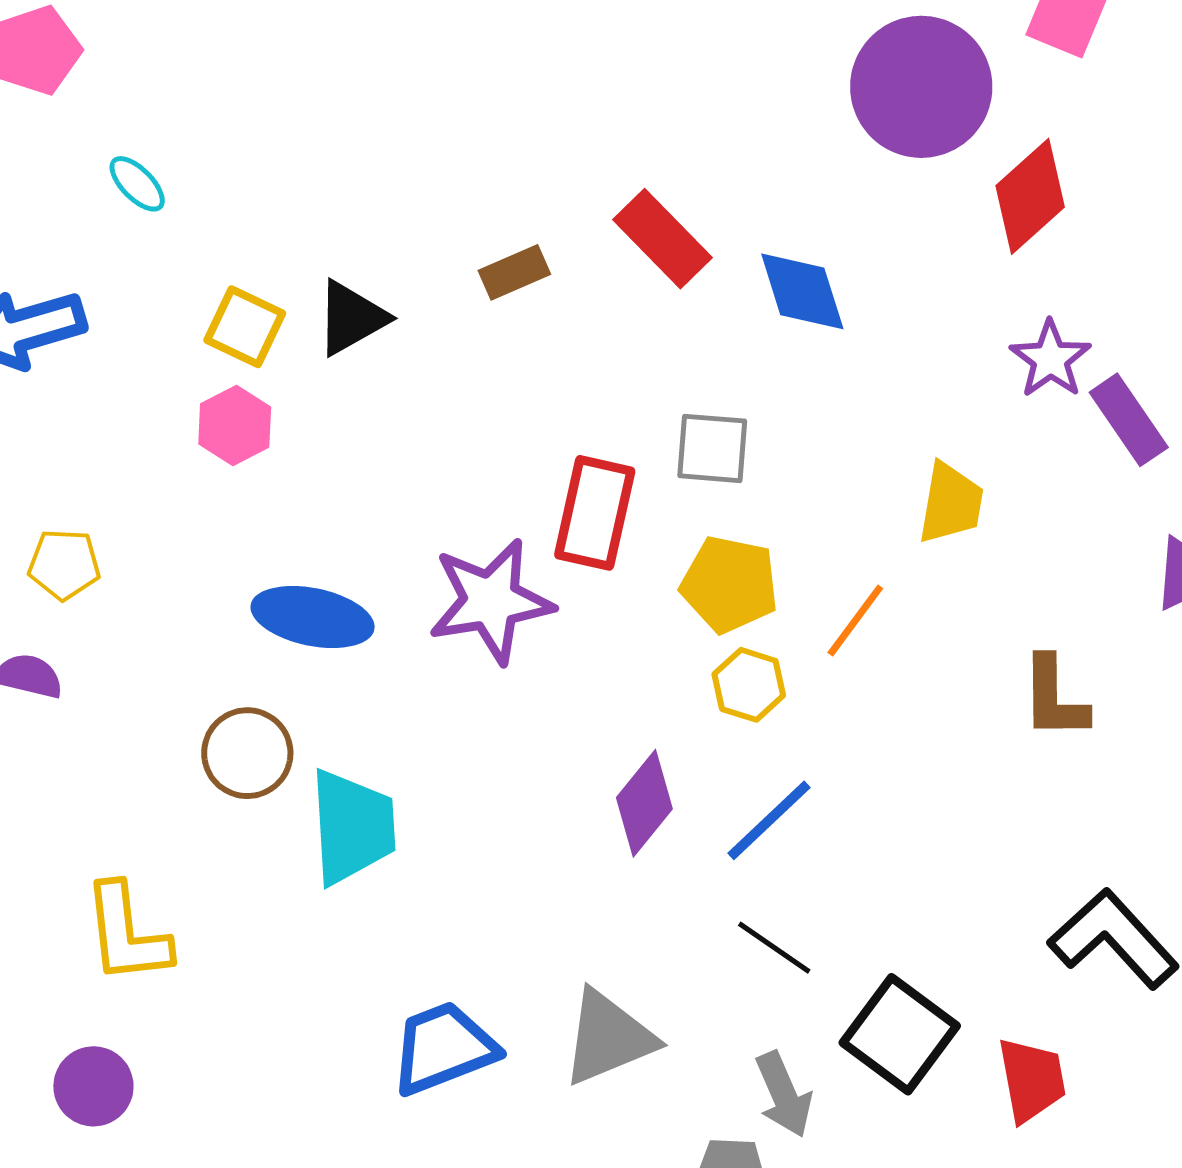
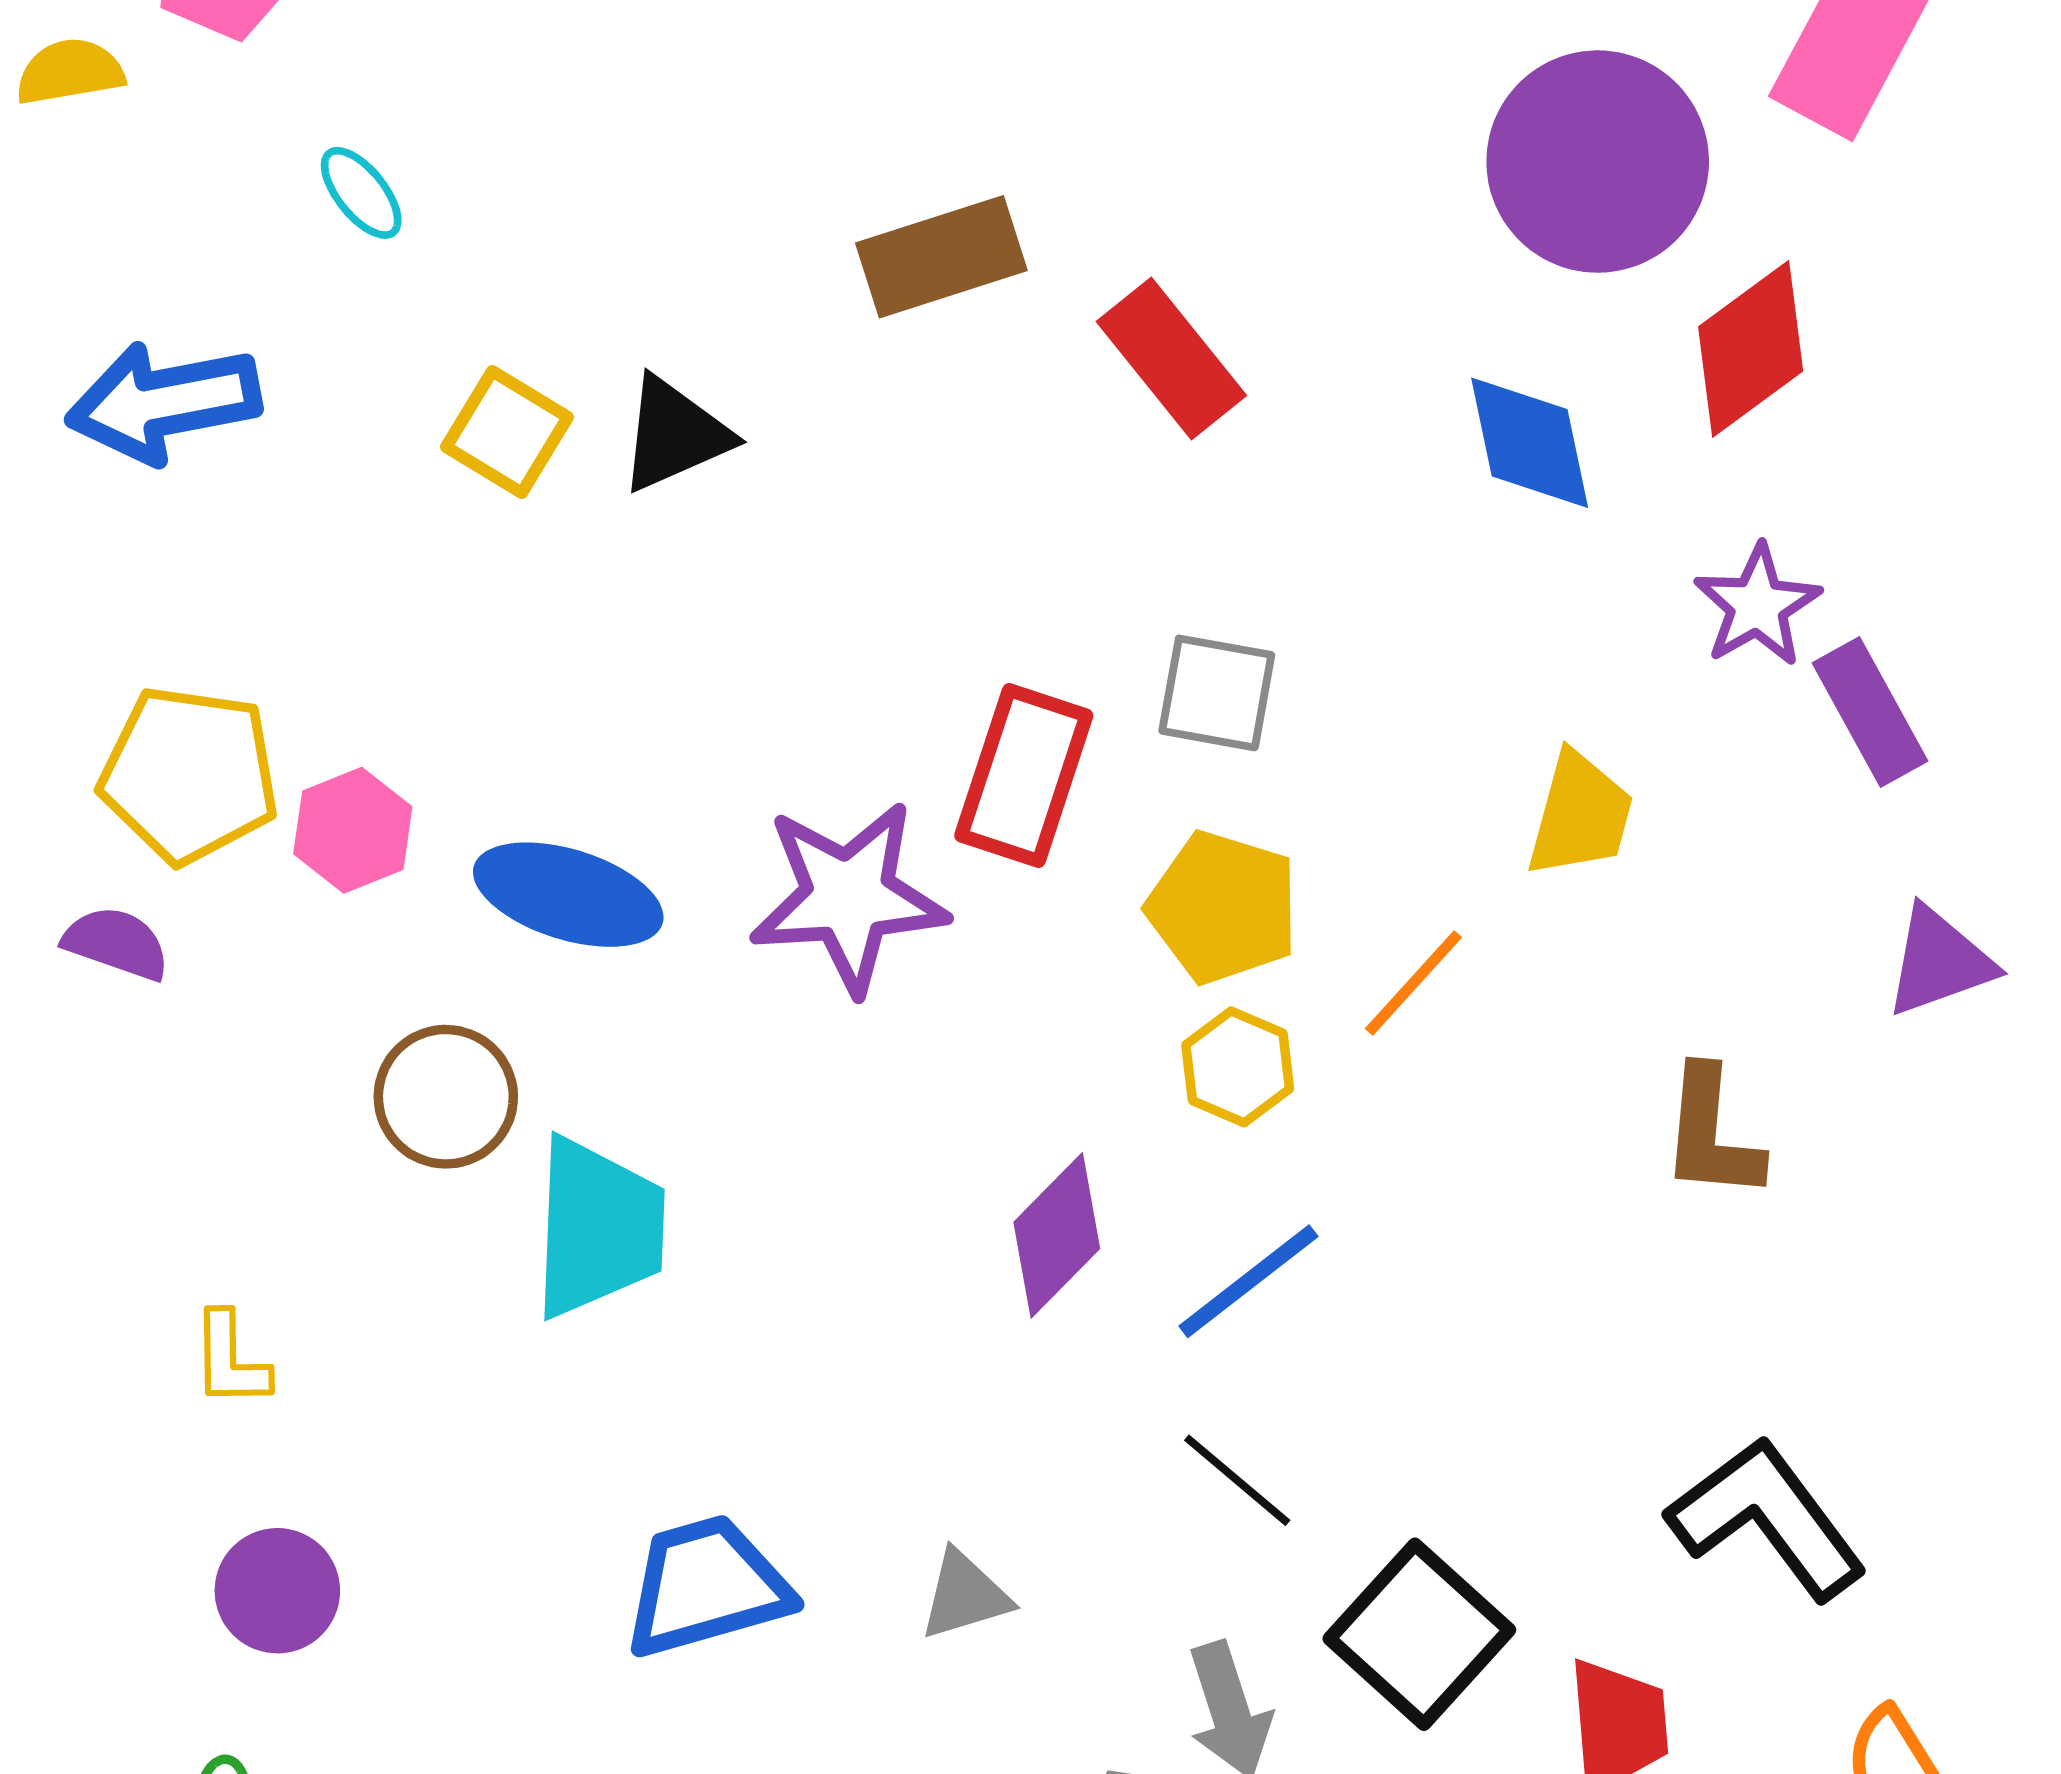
brown rectangle: (514, 272) -> (941, 257), moved, size x1.5
blue diamond: (802, 291) -> (1530, 443), moved
pink hexagon: (235, 425) -> (353, 830), moved
yellow pentagon: (64, 564) -> (189, 775), size x1.6
yellow L-shape: (127, 934) -> (230, 1360), size x0.6
gray triangle: (608, 1038) -> (965, 1595), size x0.6
purple circle: (93, 1086) -> (277, 1591), moved

